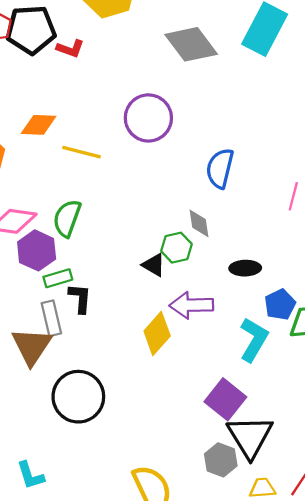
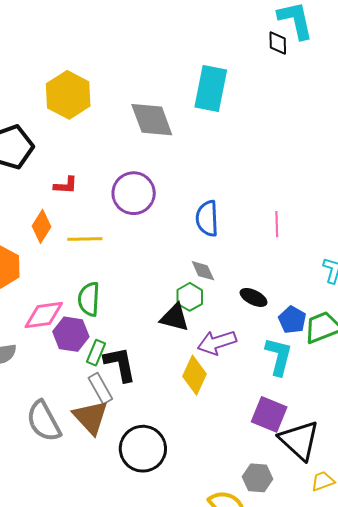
gray diamond: (191, 44) -> (152, 120), turned 33
red L-shape: (70, 49) -> (66, 185), moved
orange diamond: (39, 125) -> (41, 226), turned -44
black triangle: (154, 265) -> (175, 317), size x1.4
black ellipse: (245, 268) -> (254, 297), turned 44
green rectangle: (58, 278) -> (96, 353), turned -35
black L-shape: (80, 298) -> (120, 364), size x1.4
gray hexagon: (221, 460) -> (258, 478), moved

